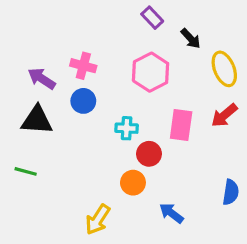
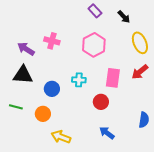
black arrow: (191, 38) -> (124, 17), moved
blue circle: (83, 101) -> (52, 89), moved
red circle: (149, 154) -> (101, 102), moved
orange circle: (133, 183) -> (43, 114), moved
yellow arrow: (98, 219) -> (61, 137), turned 78

